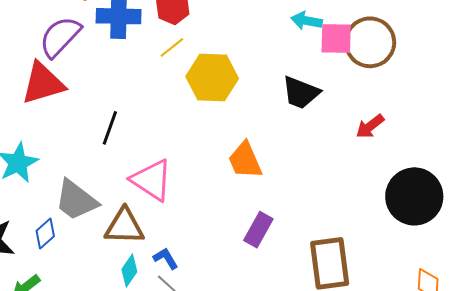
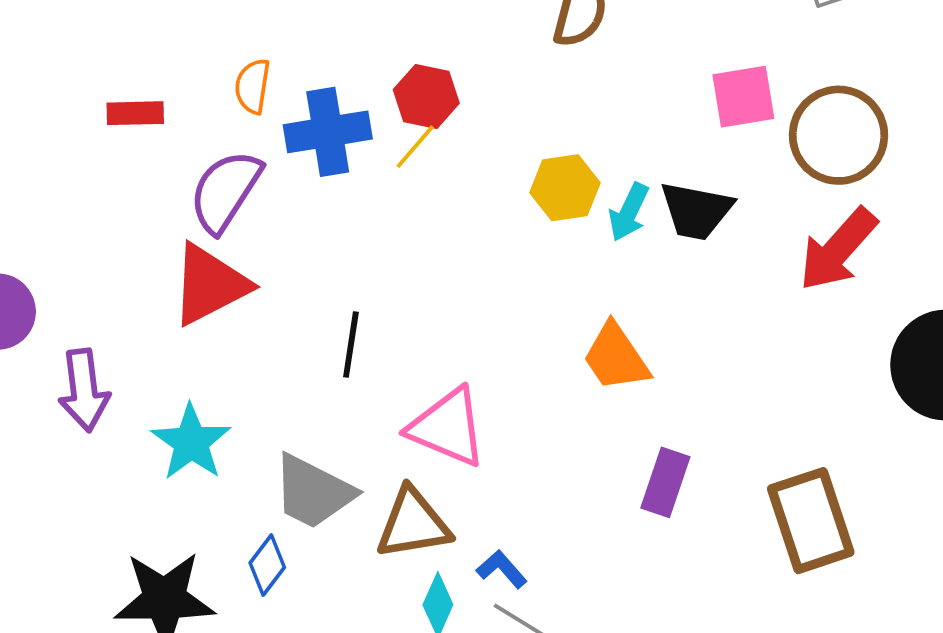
cyan arrow: (307, 21) -> (629, 212), moved, turned -64
brown circle: (370, 42) -> (839, 135), moved
yellow line: (172, 47) -> (415, 147), moved
yellow hexagon: (212, 77) -> (565, 188), moved, size x0.7
red arrow: (370, 126) -> (838, 249), size x1.6

